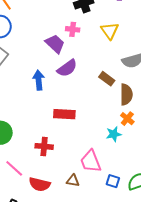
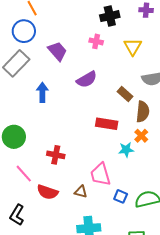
purple trapezoid: (55, 44) -> (57, 51), moved
blue arrow: (39, 80) -> (42, 92), moved
red rectangle: (64, 114) -> (107, 124), moved

